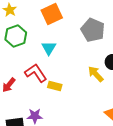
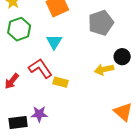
gray pentagon: (93, 30) -> (101, 23), turned 30
yellow arrow: (96, 74) -> (104, 69), turned -60

